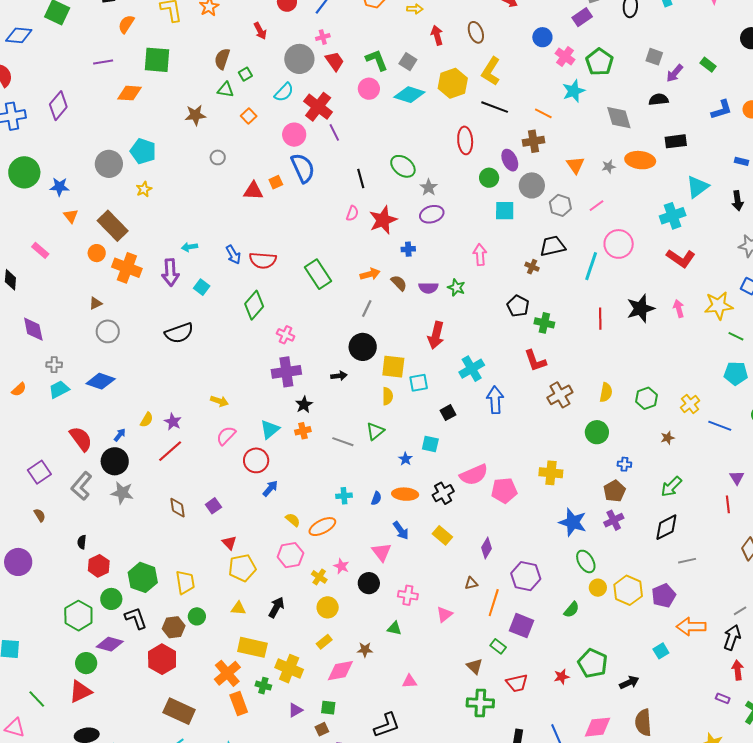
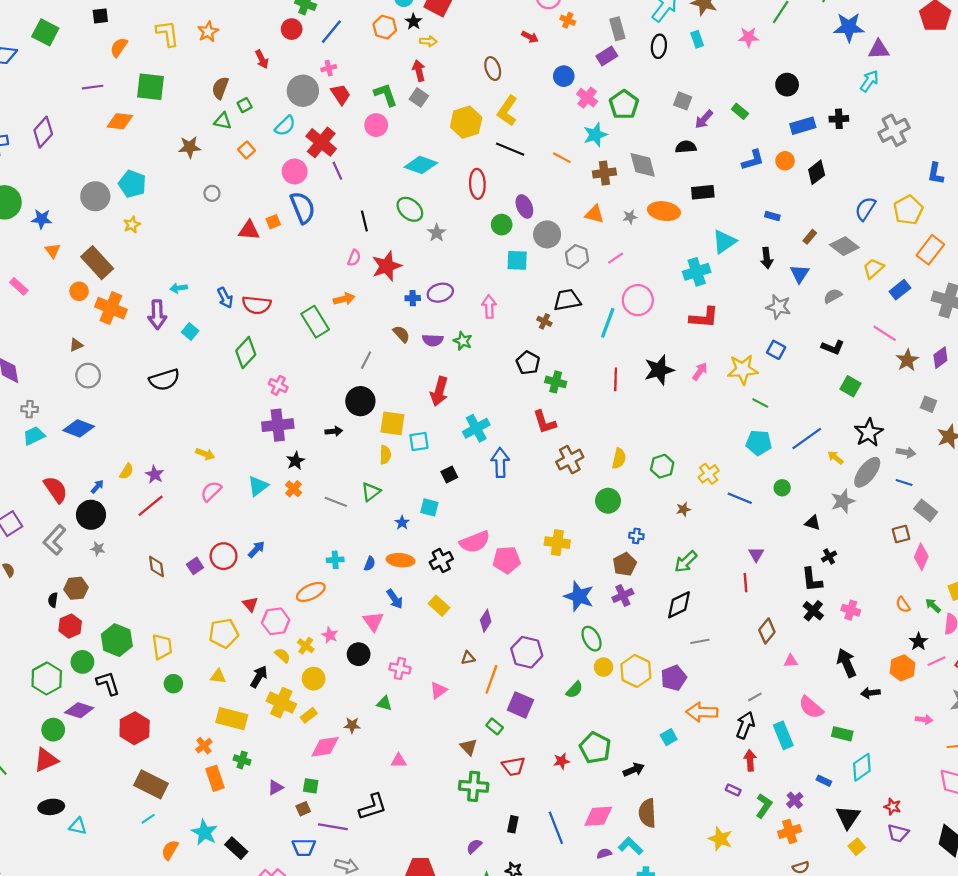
red arrow: (437, 35) -> (419, 71), moved
cyan diamond: (409, 95) -> (421, 165), moved
brown cross: (533, 141) -> (604, 173), moved
orange triangle: (575, 165) -> (594, 214), turned -42
purple ellipse: (432, 214) -> (440, 293), moved
red L-shape: (681, 258) -> (704, 318), turned -32
orange arrow: (370, 274) -> (344, 299), moved
pink arrow: (679, 309) -> (700, 371), turned 48
orange cross: (303, 431) -> (293, 489), turned -35
red circle: (256, 460) -> (224, 556), moved
gray star: (122, 493) -> (98, 549), size x0.6
yellow semicircle: (293, 520) -> (283, 655), moved
red triangle: (229, 543) -> (250, 604), moved
brown hexagon: (174, 627) -> (76, 588), moved
yellow cross: (289, 669) -> (281, 703), moved
orange cross: (227, 673) -> (204, 746), size x0.6

